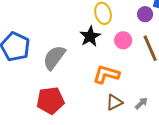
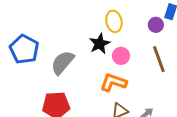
pink circle: (123, 40) -> (121, 56), moved

